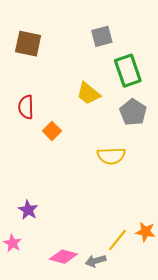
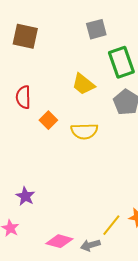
yellow semicircle: (111, 156) -> (84, 131), moved

